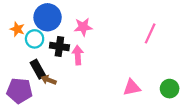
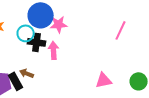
blue circle: (48, 17) -> (41, 15), moved
cyan circle: (35, 39) -> (26, 33), moved
black rectangle: (38, 69) -> (16, 81), moved

